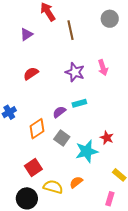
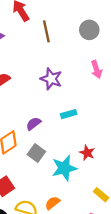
gray circle: (110, 19) -> (89, 30), moved
pink arrow: (103, 68) -> (96, 69), moved
cyan rectangle: (79, 103) -> (69, 114), moved

